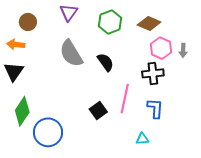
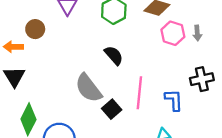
brown circle: (28, 22) -> (35, 29), moved
gray semicircle: (71, 53) -> (88, 88), moved
black cross: (153, 73) -> (202, 79), moved

